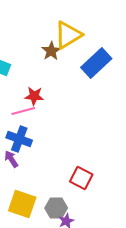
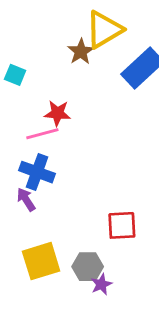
red square: (81, 178) -> (122, 225), turned -30
yellow square: (22, 204) -> (41, 261), turned -36

